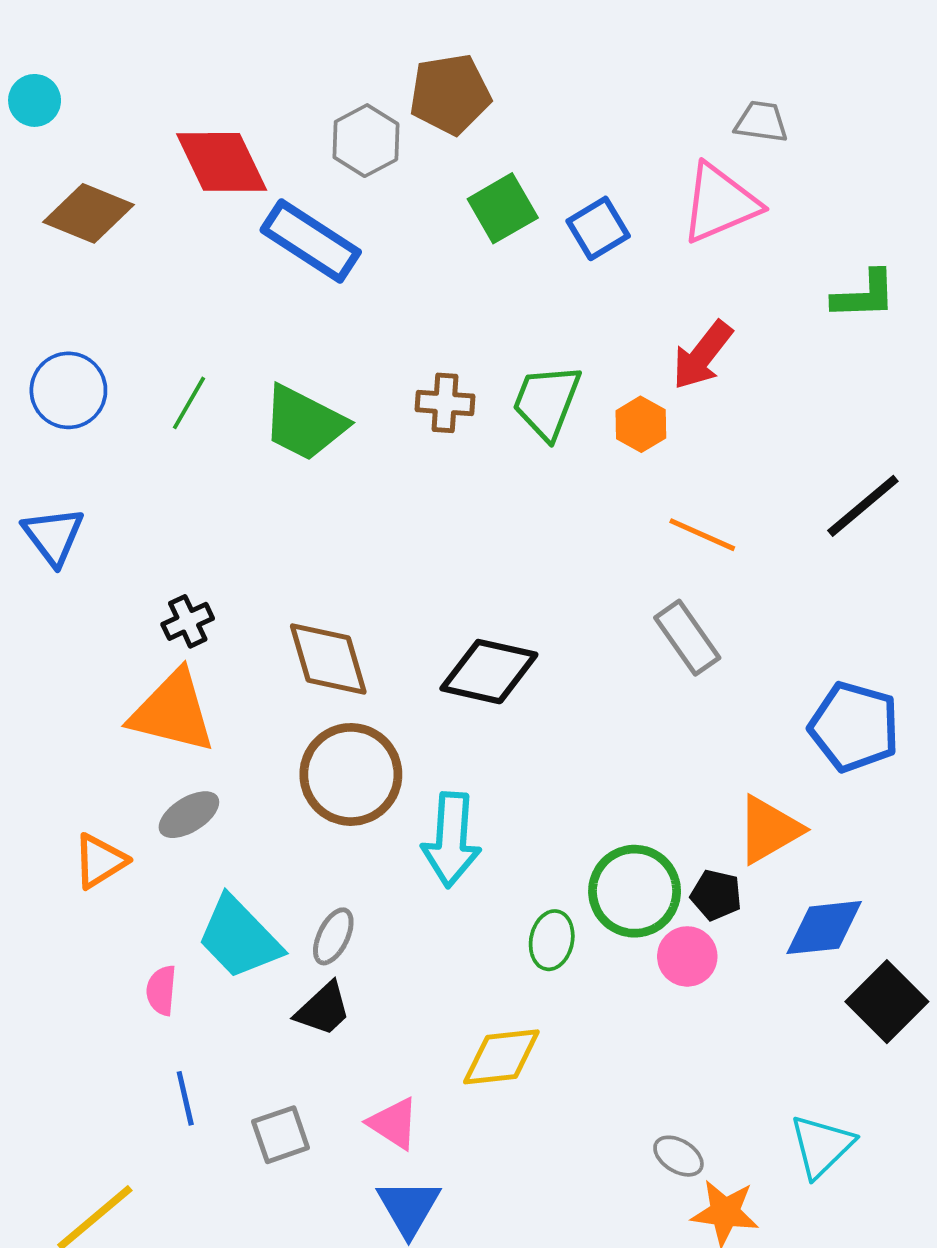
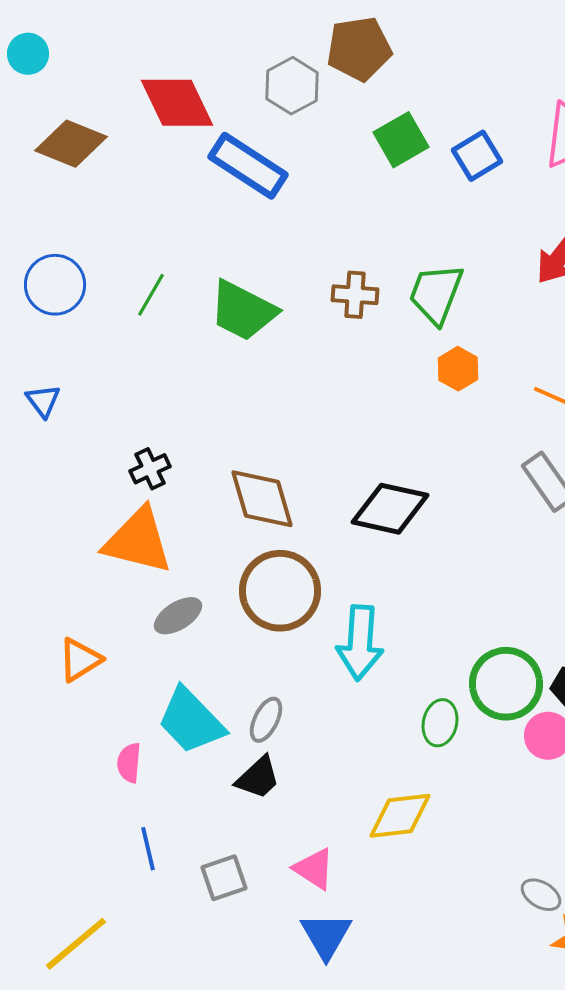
orange hexagon: (641, 424) -> (458, 369), moved
blue triangle: (53, 536) -> (43, 401), size x0.7
gray ellipse: (189, 815) -> (178, 616), moved

